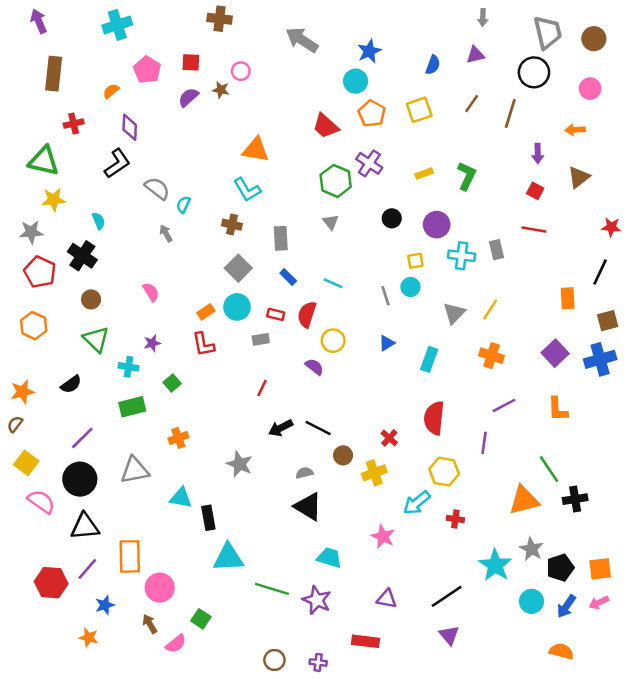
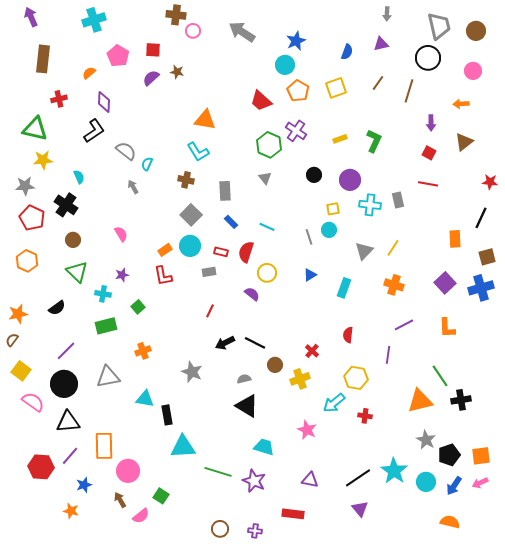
pink circle: (241, 71) -> (193, 31), moved
red semicircle: (434, 418) -> (348, 335), size x0.6
cyan star: (495, 565) -> (394, 471), moved

